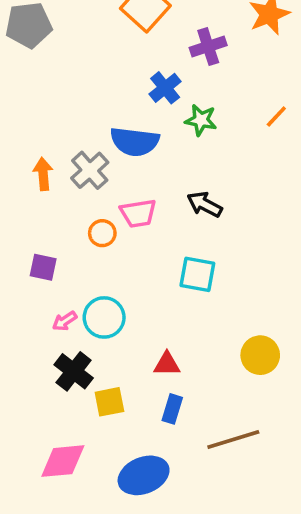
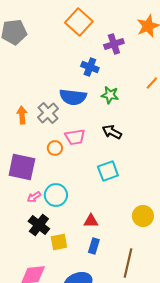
blue cross: (165, 88) -> (90, 67), turned -30
green star: (201, 120) -> (110, 95), moved
purple square: (43, 267) -> (22, 167), size x1.8
cyan square: (197, 274) -> (108, 171), turned -30
brown line: (233, 439) -> (128, 263), turned -60

